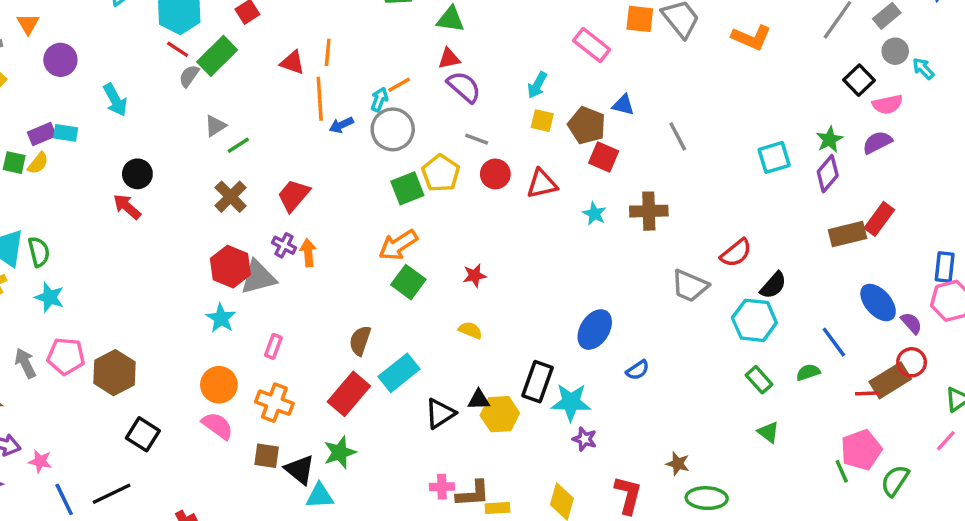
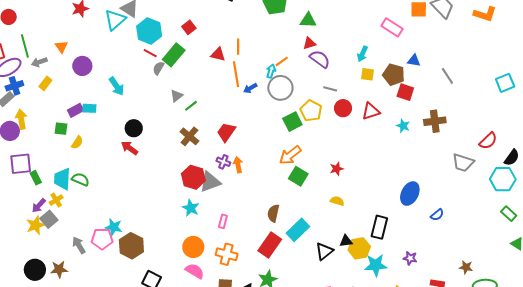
yellow semicircle: (38, 163) -> (77, 142), moved
green semicircle: (39, 252) -> (80, 179), turned -48
cyan star: (49, 297) -> (114, 227), moved
cyan star: (571, 402) -> (376, 265), moved

